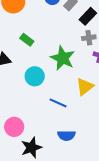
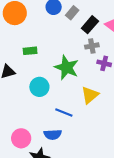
green rectangle: (27, 40) -> (30, 51), turned -40
blue semicircle: (66, 136) -> (53, 134), moved

